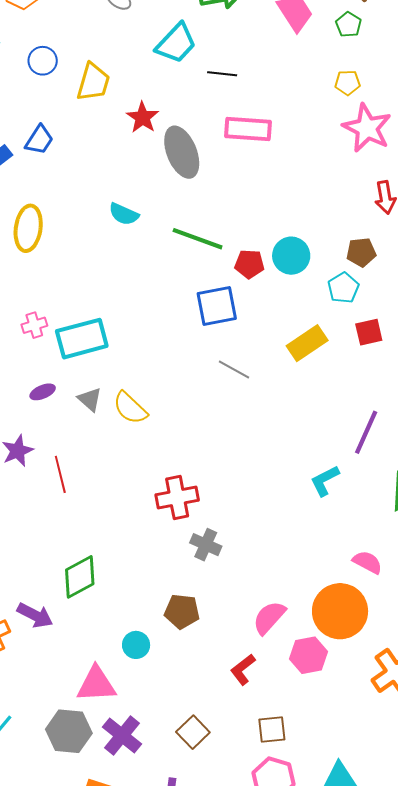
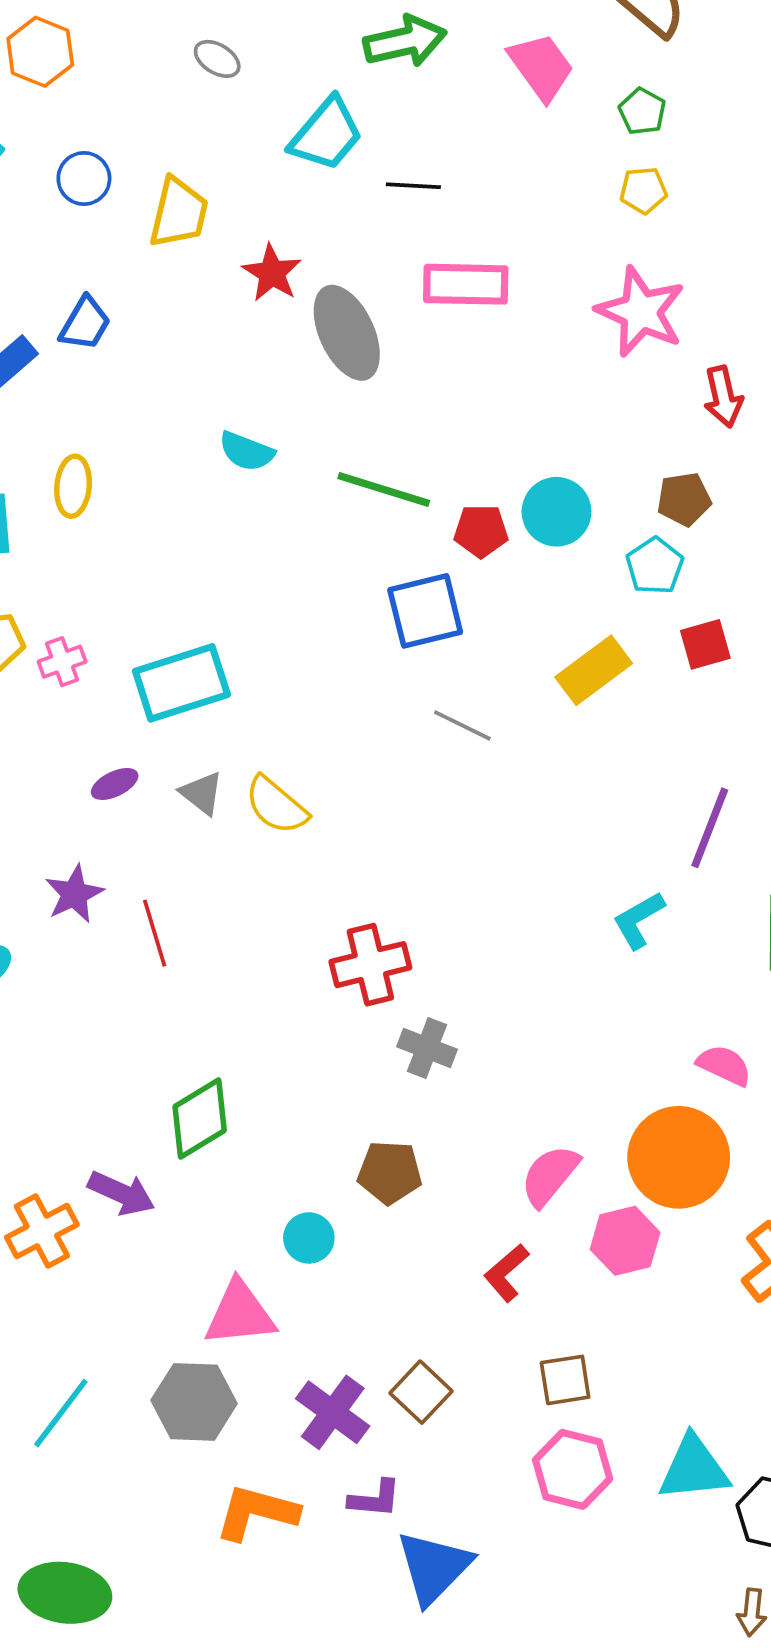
green pentagon: (349, 25) -> (642, 111), moved
pink star: (367, 128) -> (641, 312), moved
yellow ellipse: (28, 228) -> (73, 486), size x0.7
pink cross: (34, 325) -> (62, 662), moved
purple cross: (122, 735) -> (333, 1412), moved

